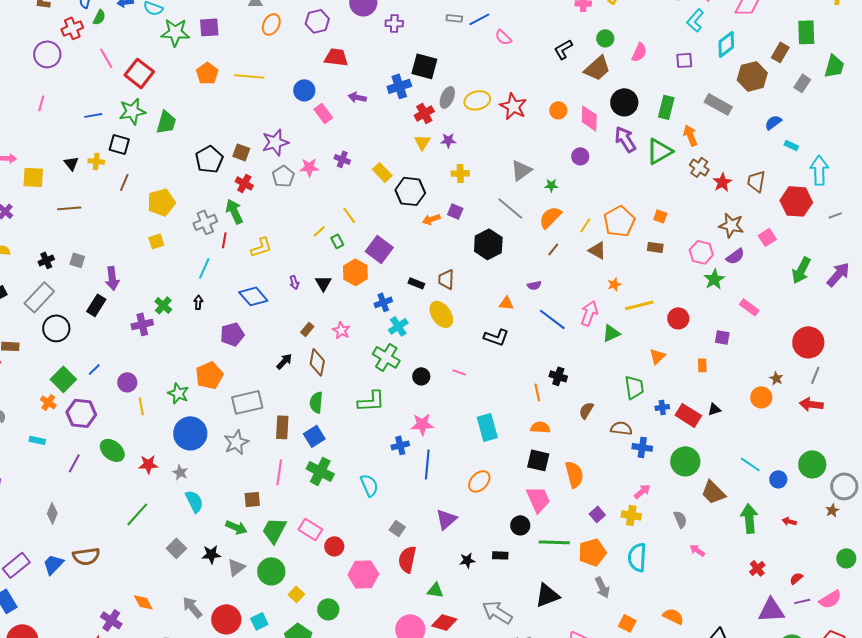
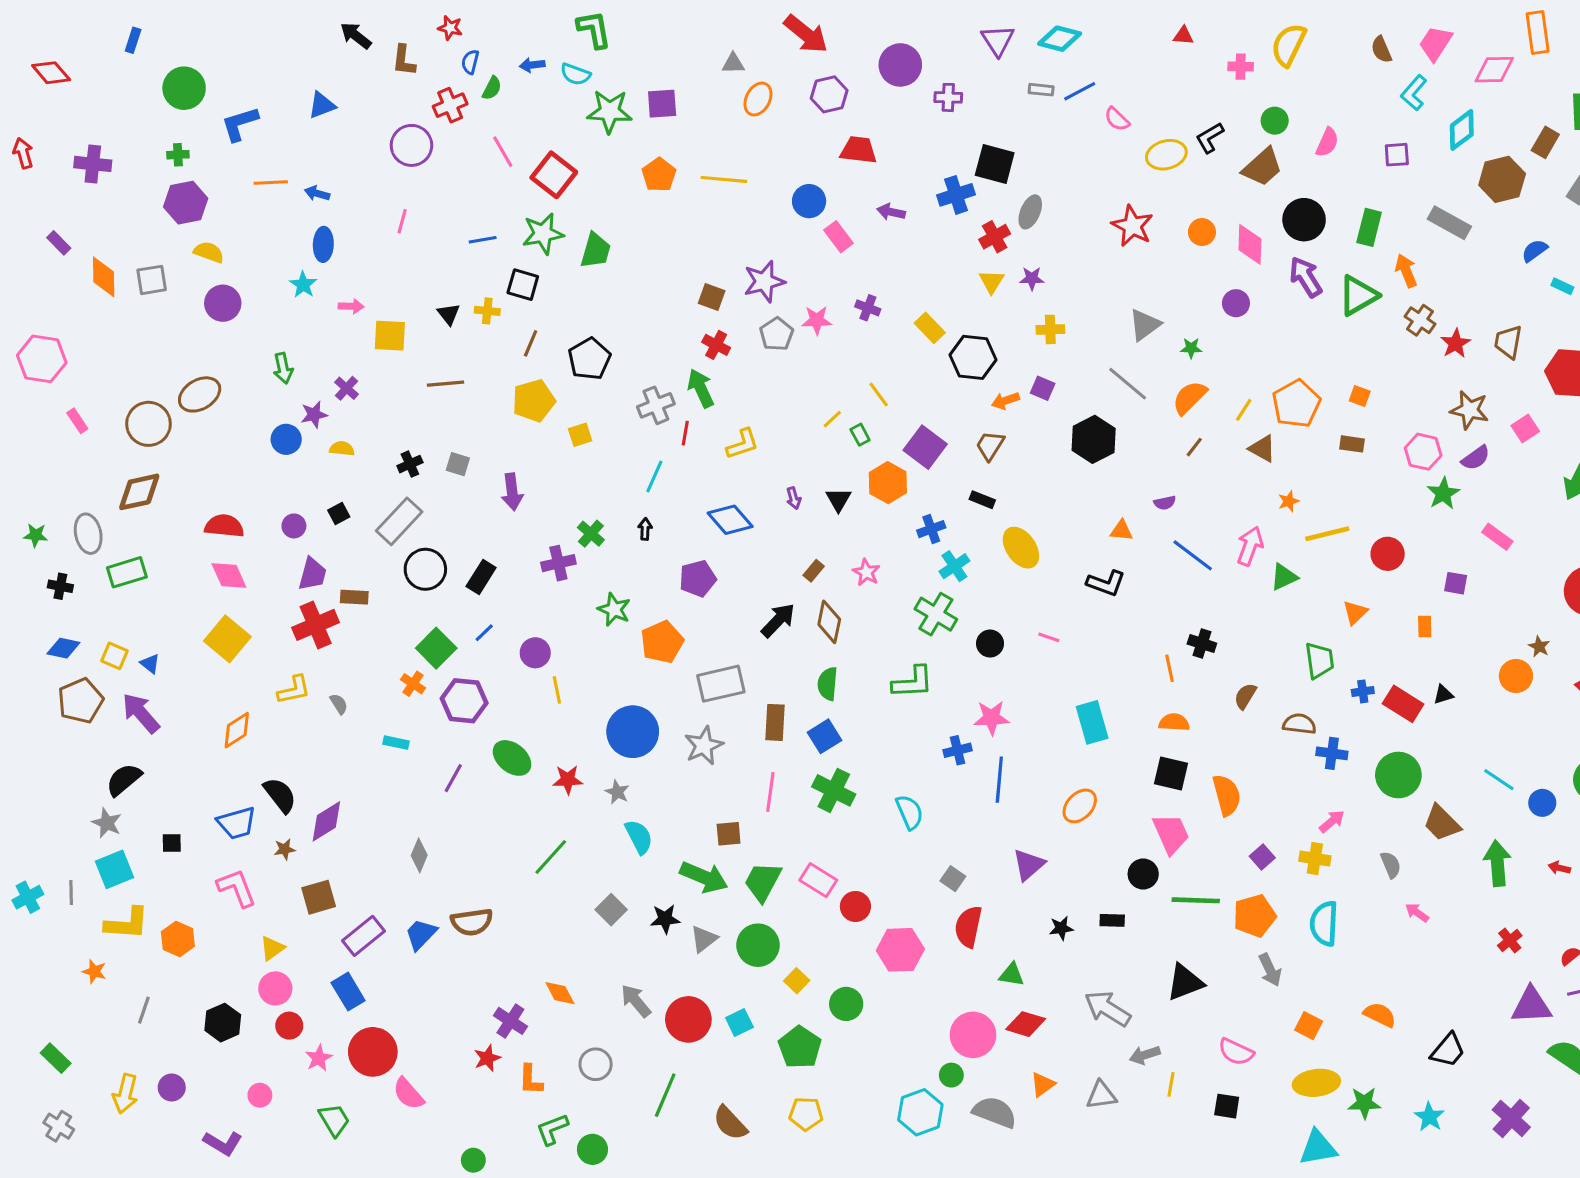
yellow ellipse: (477, 100) -> (1166, 155), moved
black pentagon: (209, 159) -> (589, 359), moved
yellow pentagon: (161, 202) -> (534, 401), moved
brown trapezoid: (446, 279) -> (990, 446), moved, turned 30
black rectangle: (96, 305) -> (481, 577), moved
black arrow: (284, 361) -> (778, 620), size x1.4
green star: (178, 393) -> (614, 609), moved
green arrow: (236, 527) -> (704, 877), size x1.4

